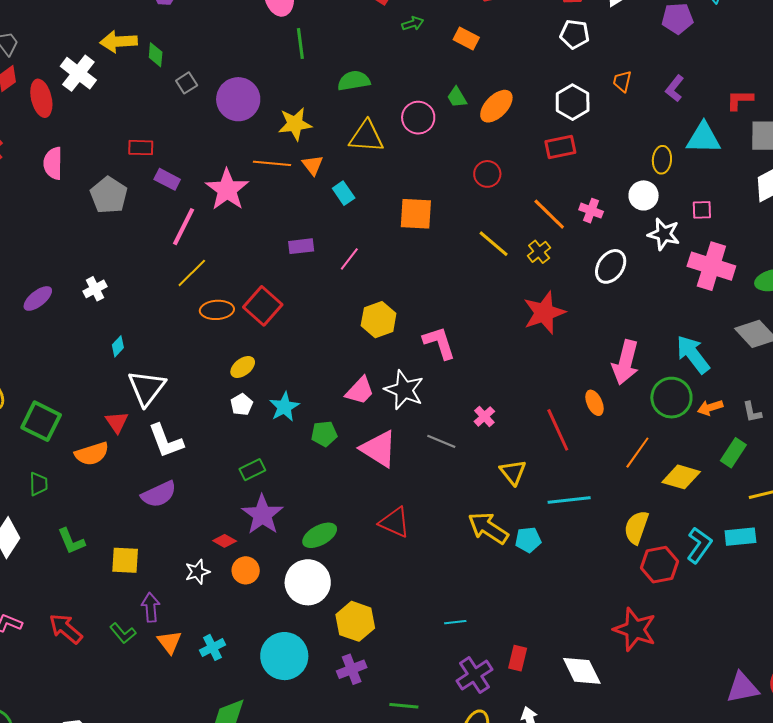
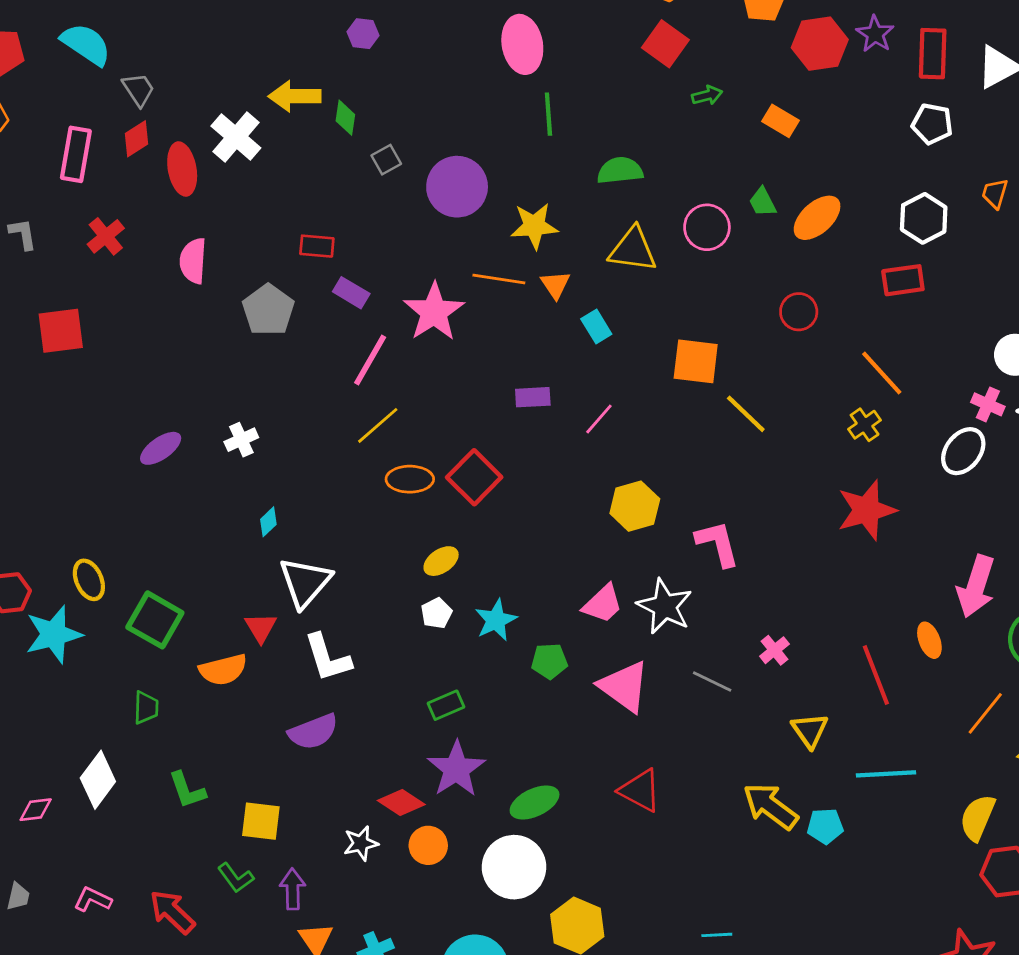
pink cross: (591, 211) -> (988, 404), moved
yellow line: (494, 244) -> (746, 414), moved
red diamond: (225, 541) -> (401, 802), size x1.4
green L-shape: (123, 633) -> (236, 878), moved

